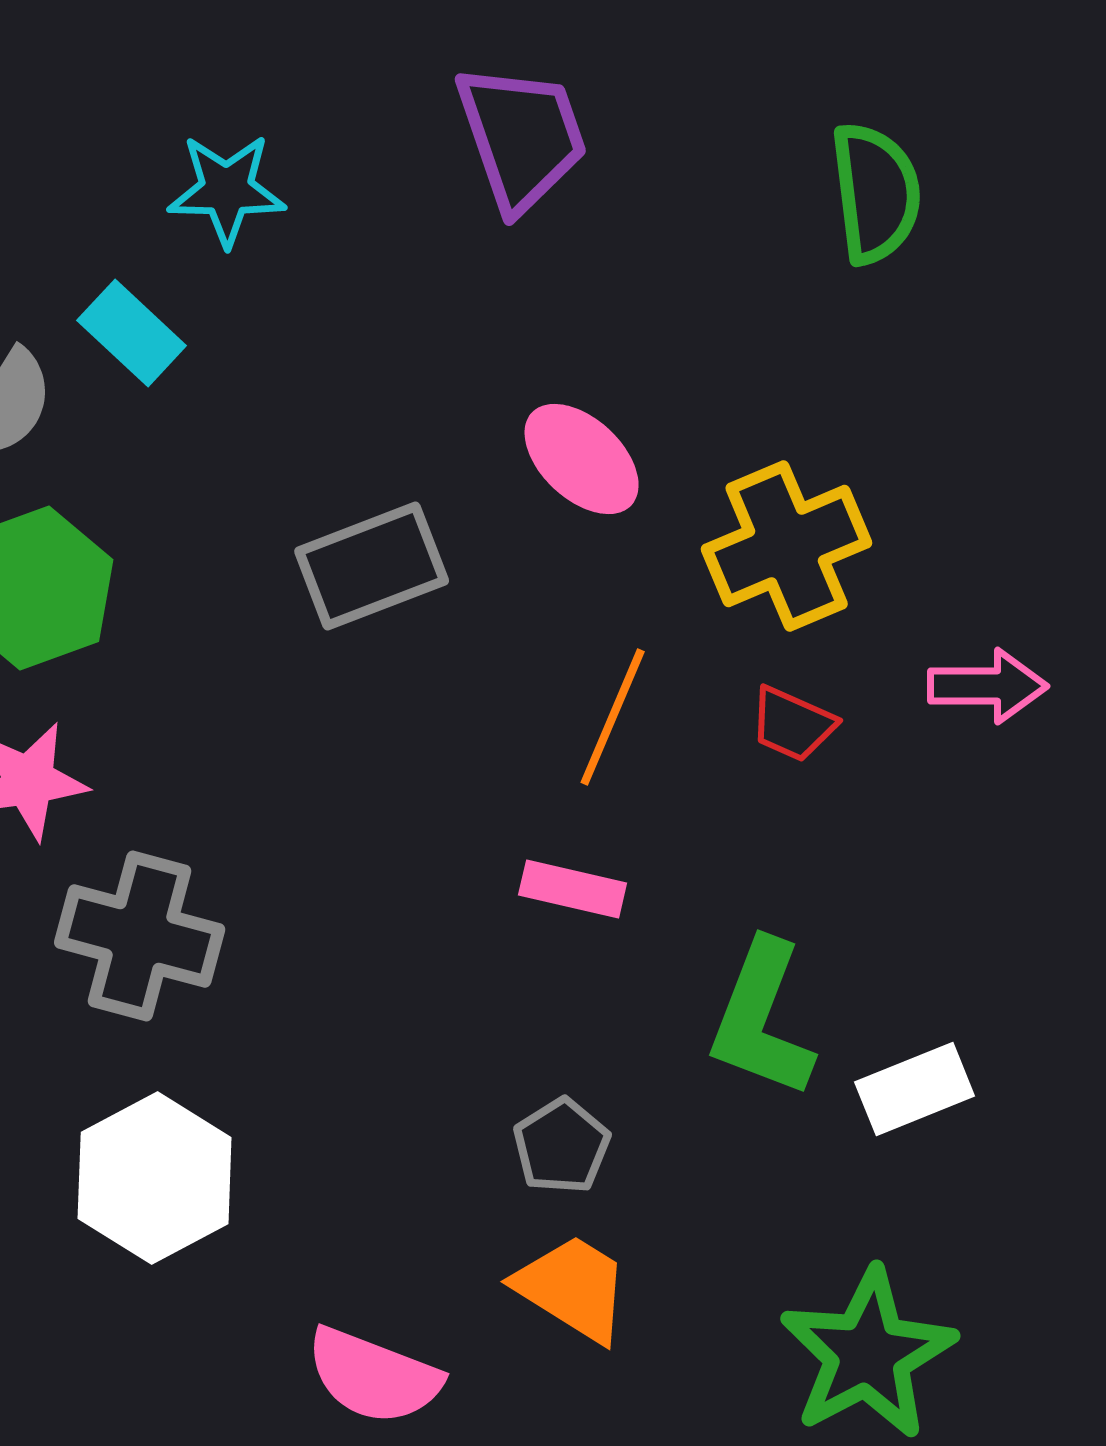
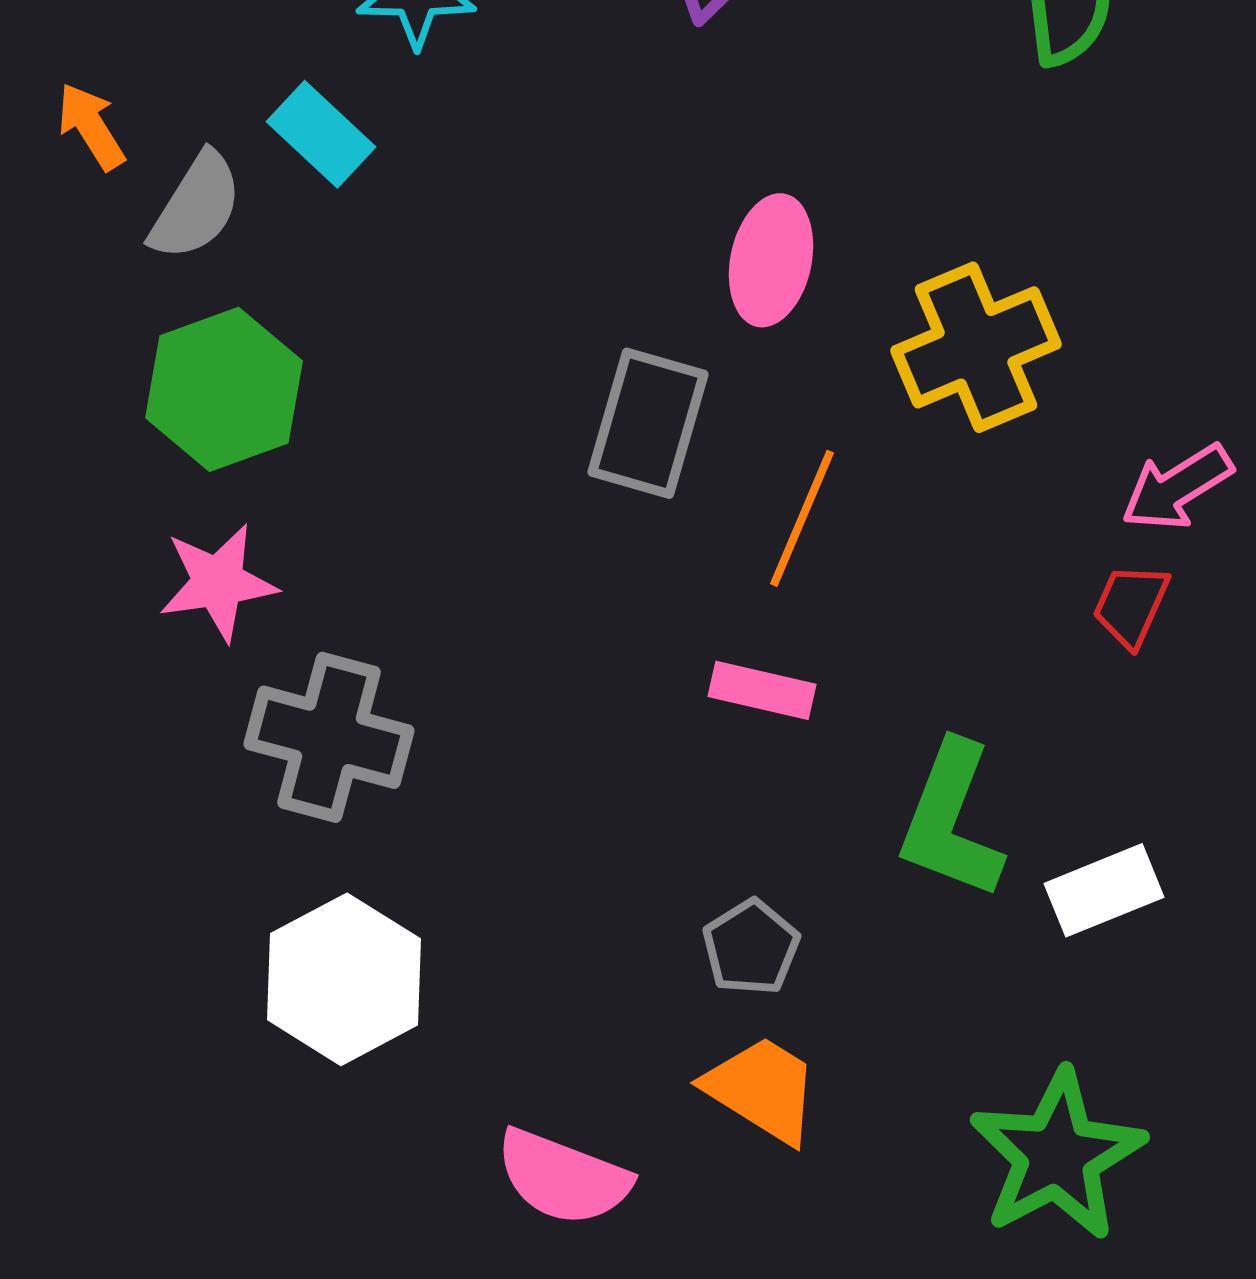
pink ellipse: (582, 459) -> (771, 260), turned 59
gray rectangle: (372, 566) -> (648, 423), moved, turned -53
pink arrow: (988, 686) -> (1177, 487), turned 148
red trapezoid: (793, 724) -> (1131, 605), moved, turned 90

